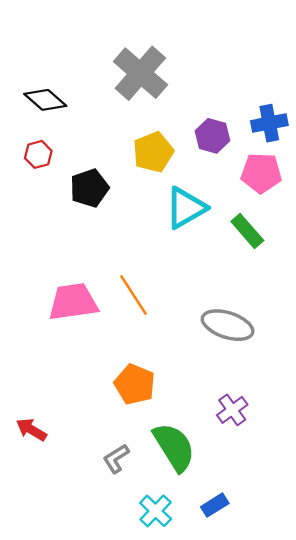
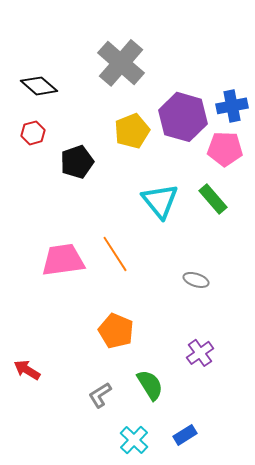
purple hexagon: (212, 136) -> (183, 117), size x1.6
cyan triangle: (186, 208) -> (160, 201), moved, turned -39
gray ellipse: (228, 325) -> (196, 280), size x0.6
green semicircle: (174, 447) -> (150, 385), size x0.7

